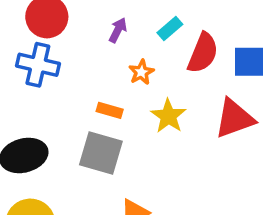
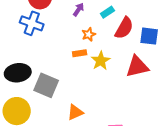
orange rectangle: (110, 110) -> (80, 53), moved, turned -32
gray square: (101, 153) -> (46, 85), moved

